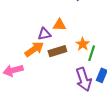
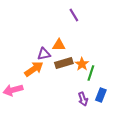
brown rectangle: (57, 51) -> (64, 63), moved
purple arrow: (84, 79) -> (83, 99), size x0.6

